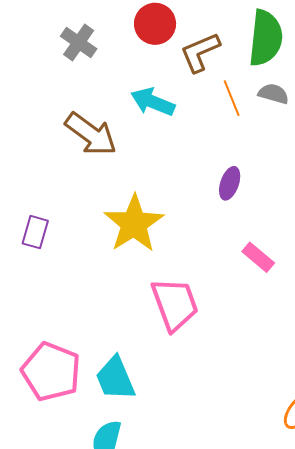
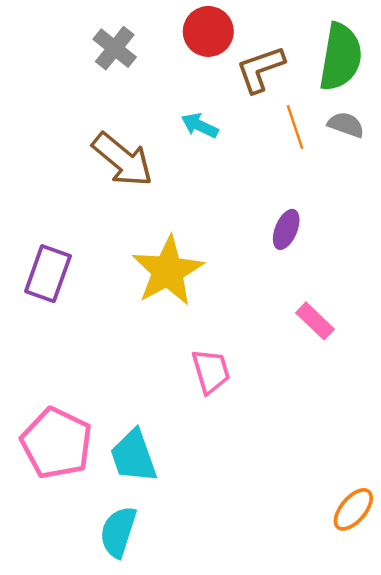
cyan arrow: (153, 102) -> (200, 125), size x0.7
purple rectangle: (35, 232) -> (48, 274), size x1.4
pink trapezoid: (175, 304) -> (211, 371), size x0.7

